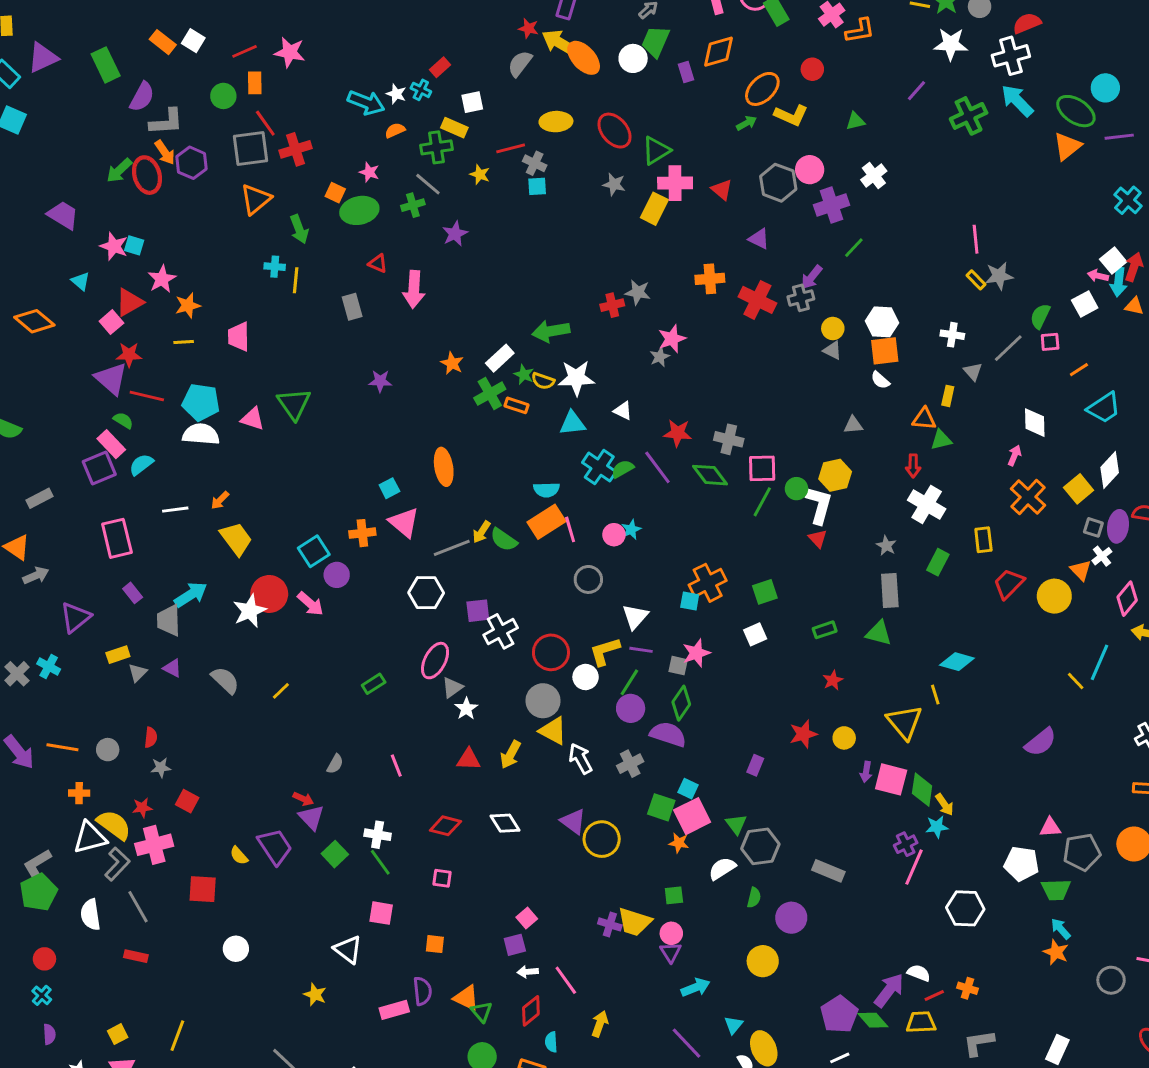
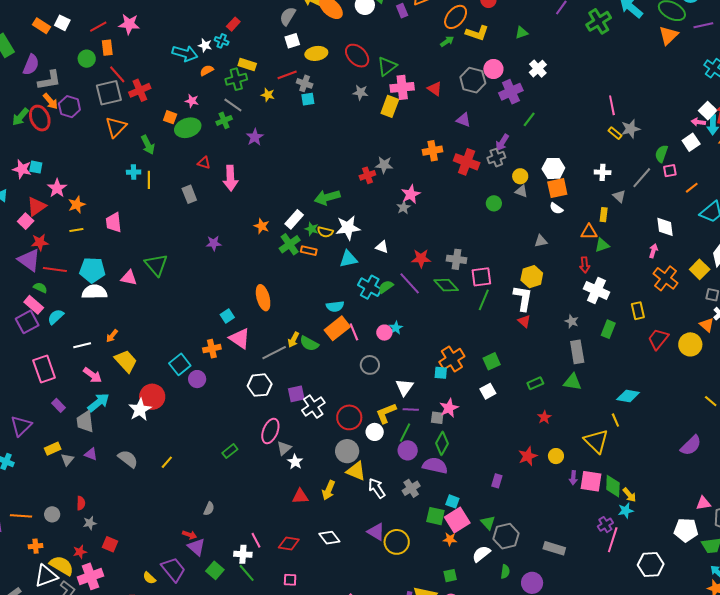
white square: (472, 102) -> (292, 41), moved
green circle: (796, 489) -> (494, 203), moved
pink arrow: (310, 604) -> (92, 375), moved
pink line: (396, 766) -> (256, 540), moved

